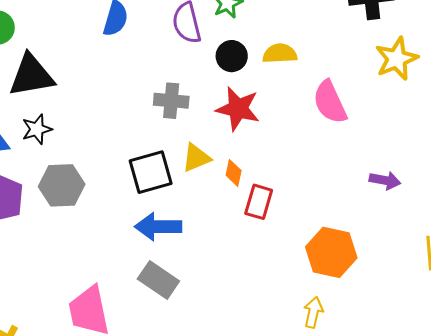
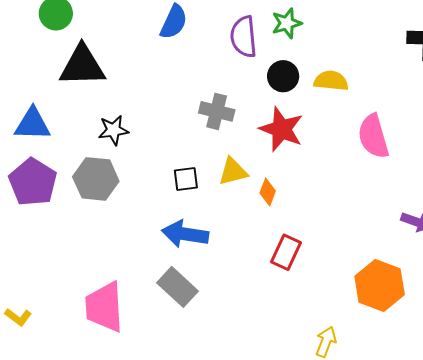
black star: (37, 129) -> (113, 130), moved
black square: (151, 172) -> (186, 179), size x0.6
red rectangle: (259, 202) -> (286, 252), moved
orange hexagon: (331, 252) -> (380, 285), moved

